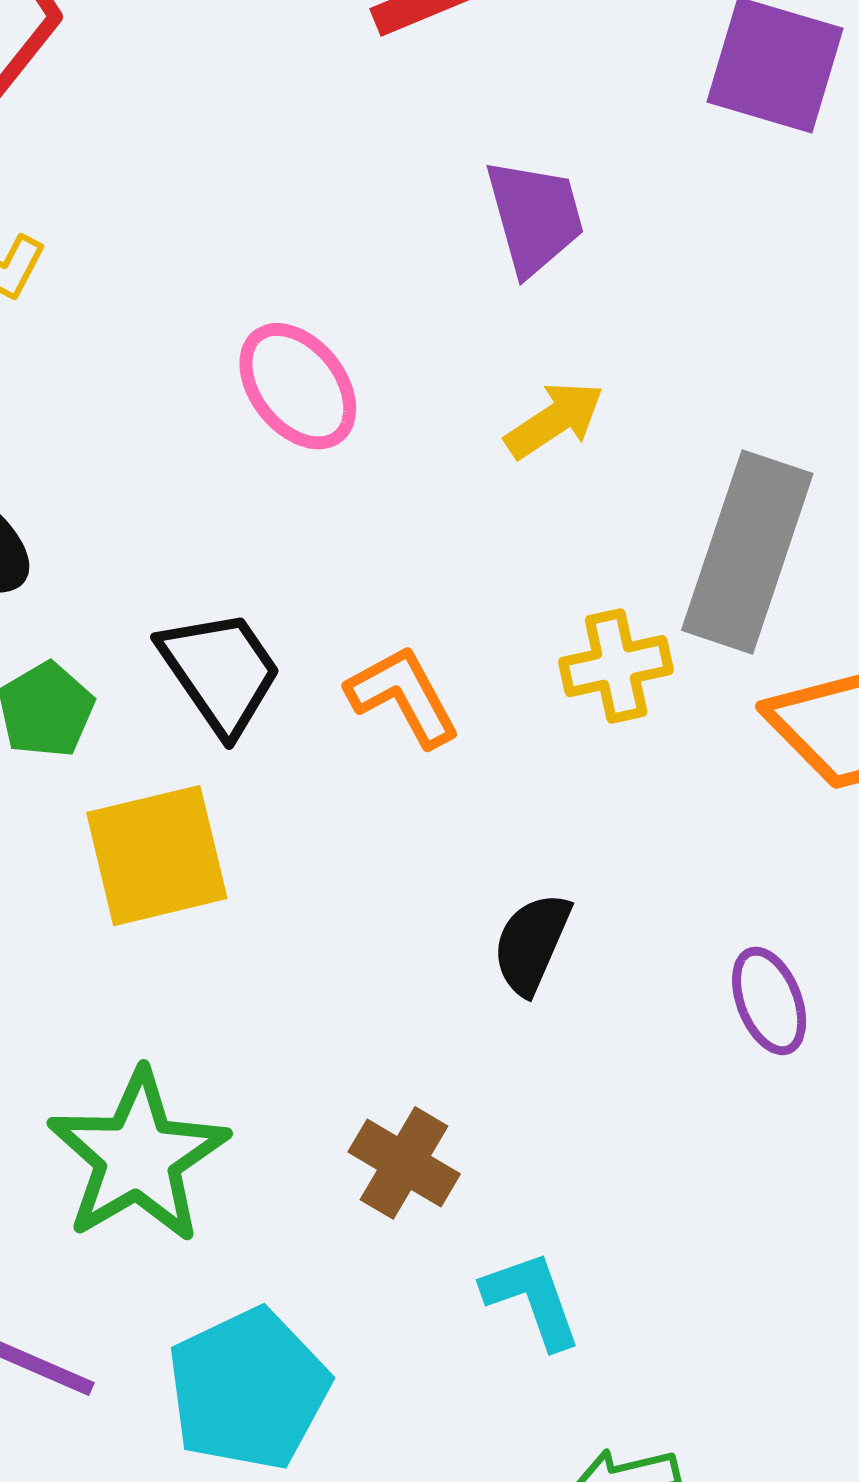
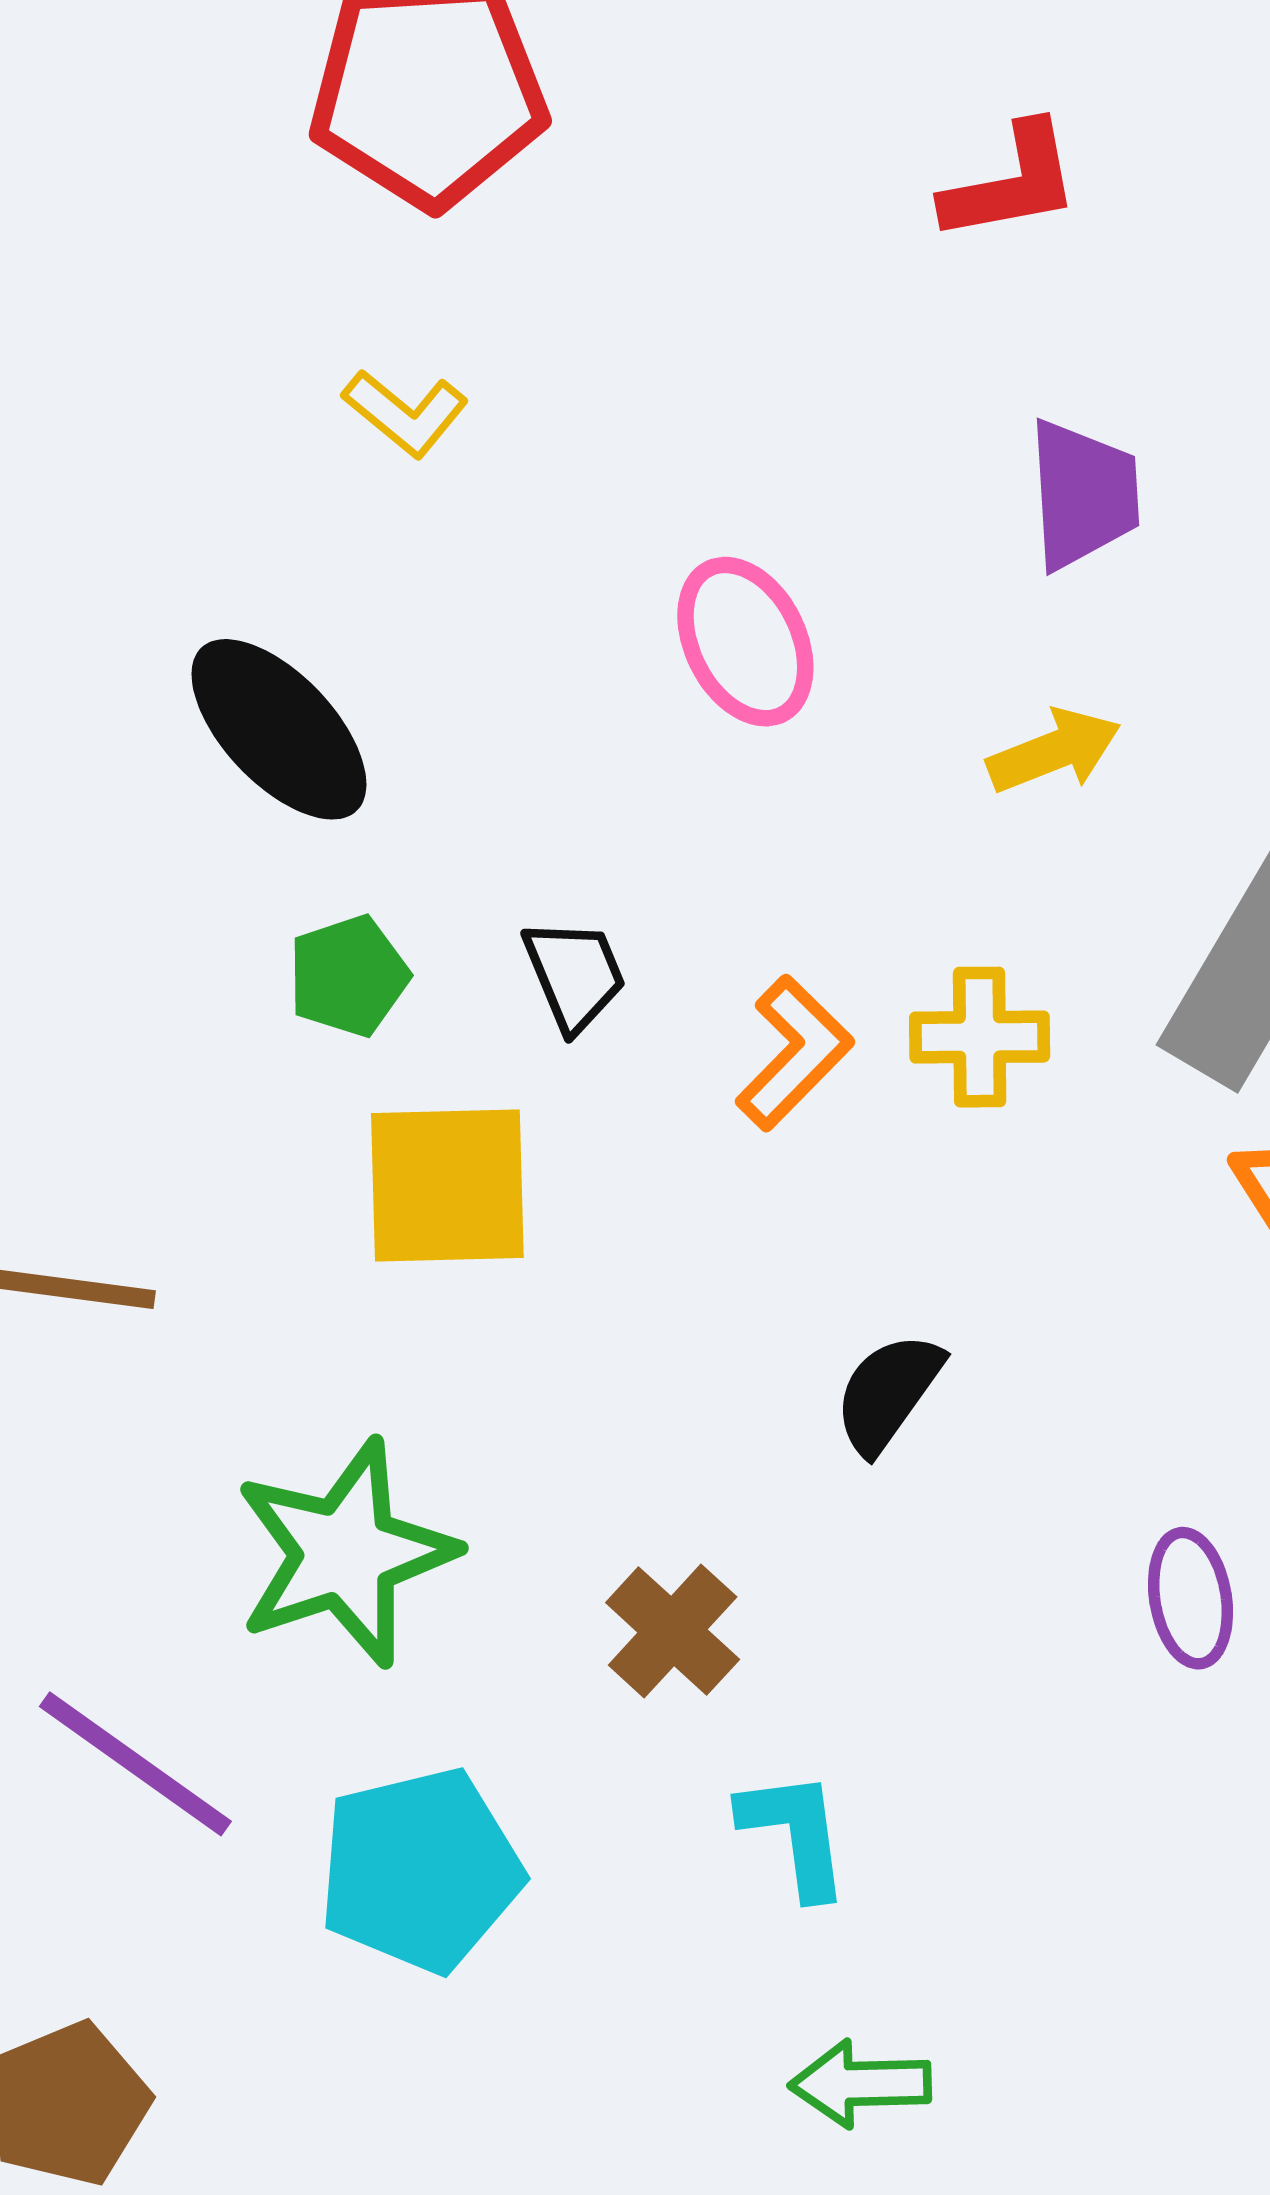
yellow cross: (616, 666) -> (980, 1037), moved
black trapezoid: (220, 672) -> (574, 975), size x0.7
orange L-shape: (403, 696) -> (794, 1053), turned 61
purple ellipse: (769, 1001) -> (1190, 1598), moved

